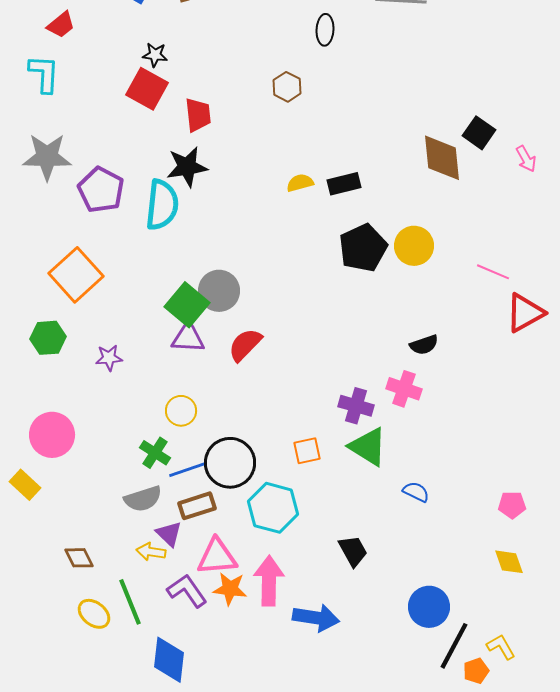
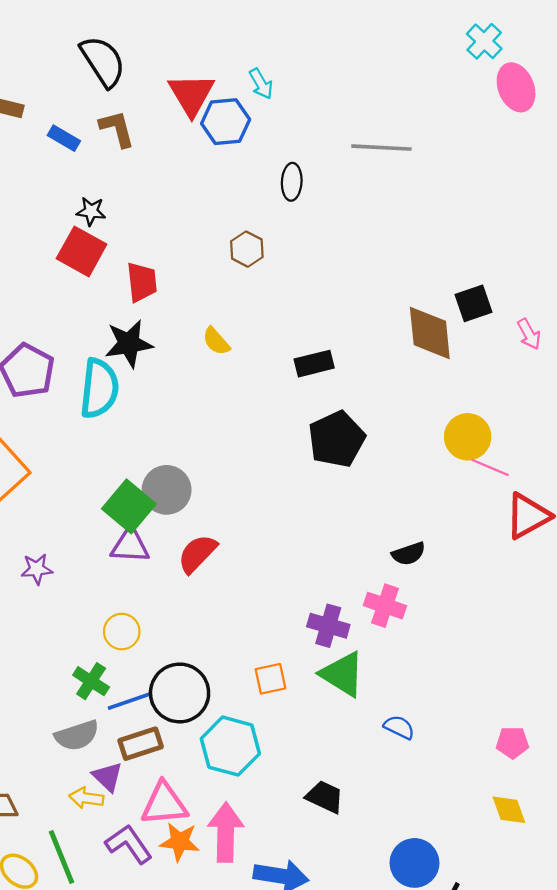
black square: (479, 133) -> (474, 303), turned 36
yellow semicircle: (300, 183) -> (216, 341), moved, turned -116
yellow circle: (414, 246) -> (468, 437), moved
black trapezoid: (353, 551) -> (325, 797), turned -36

